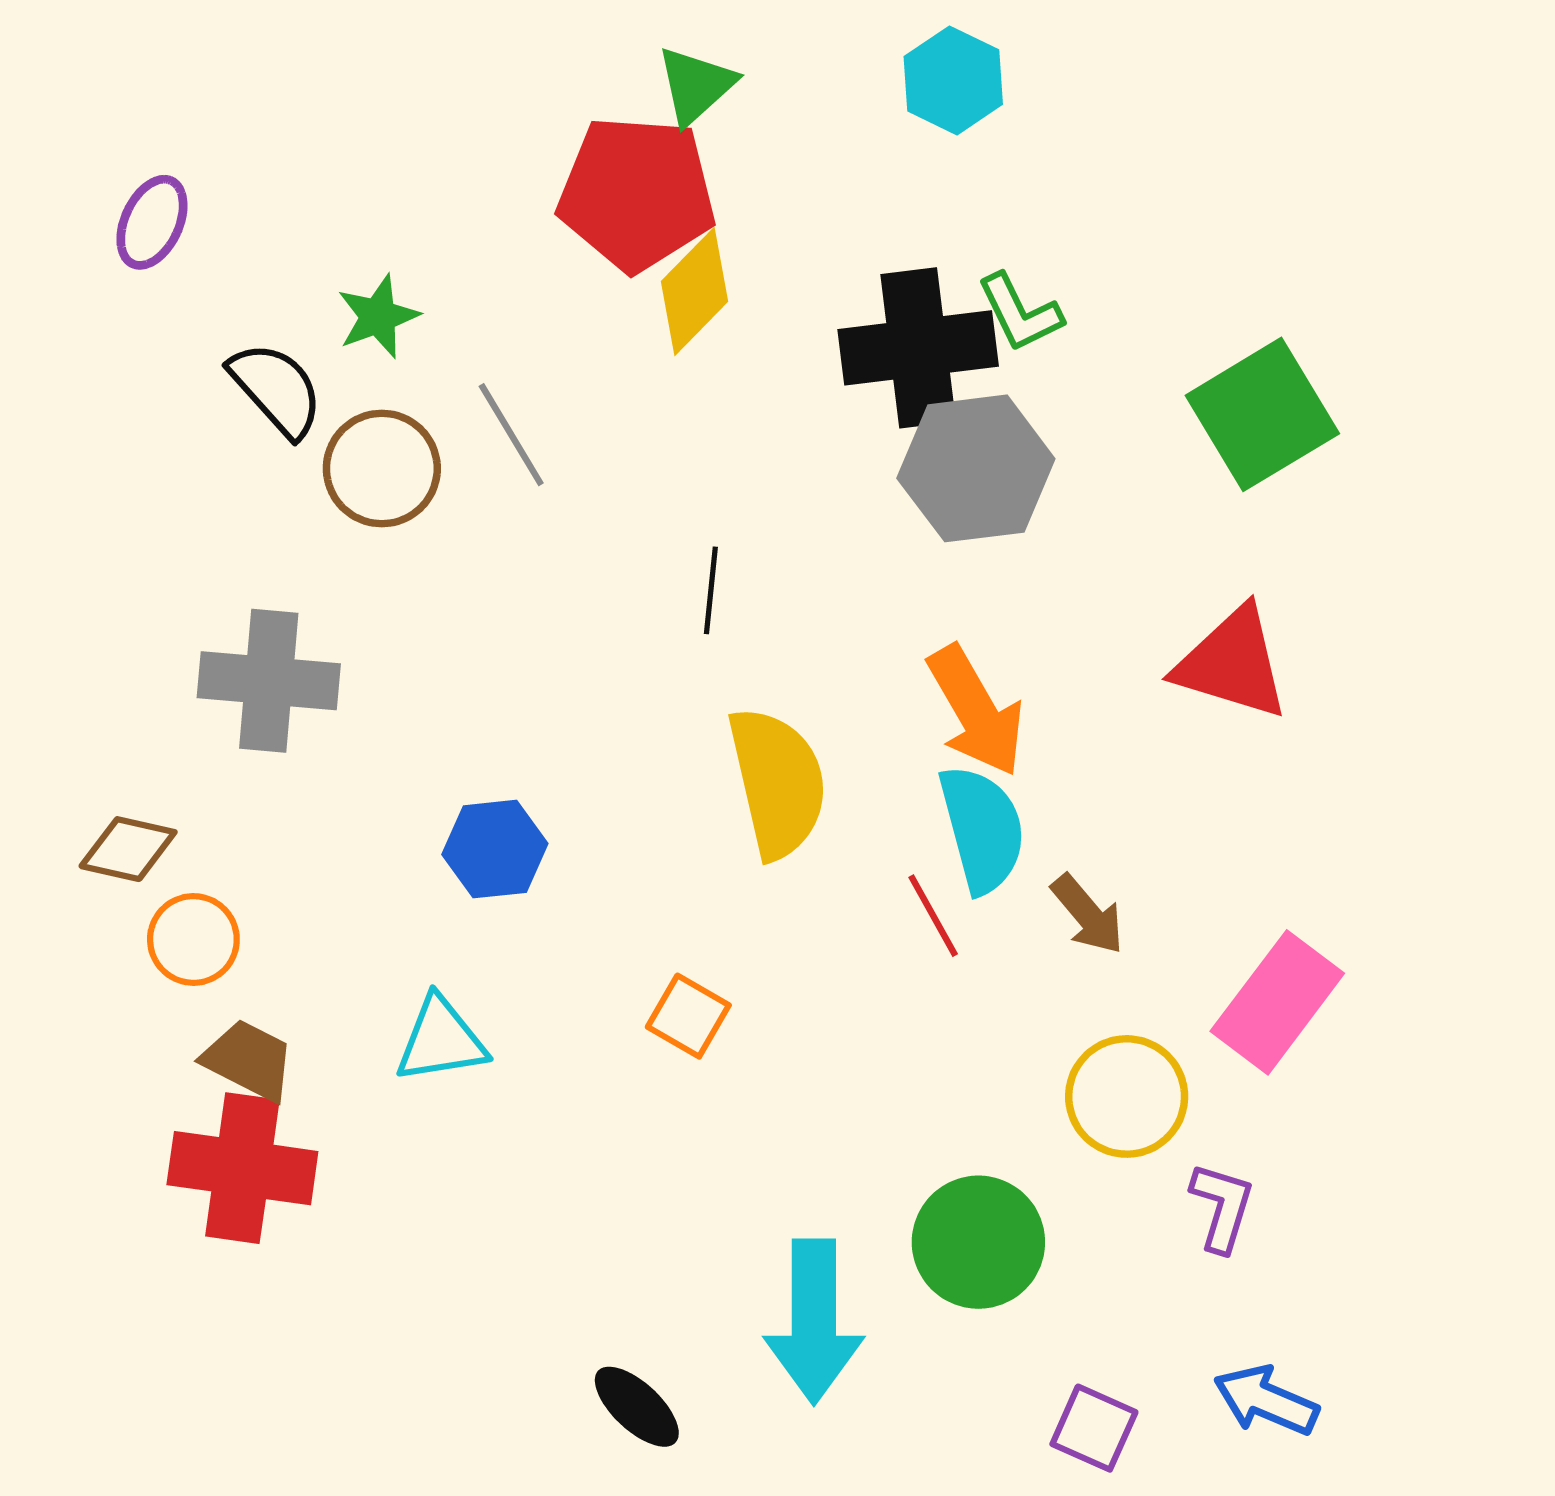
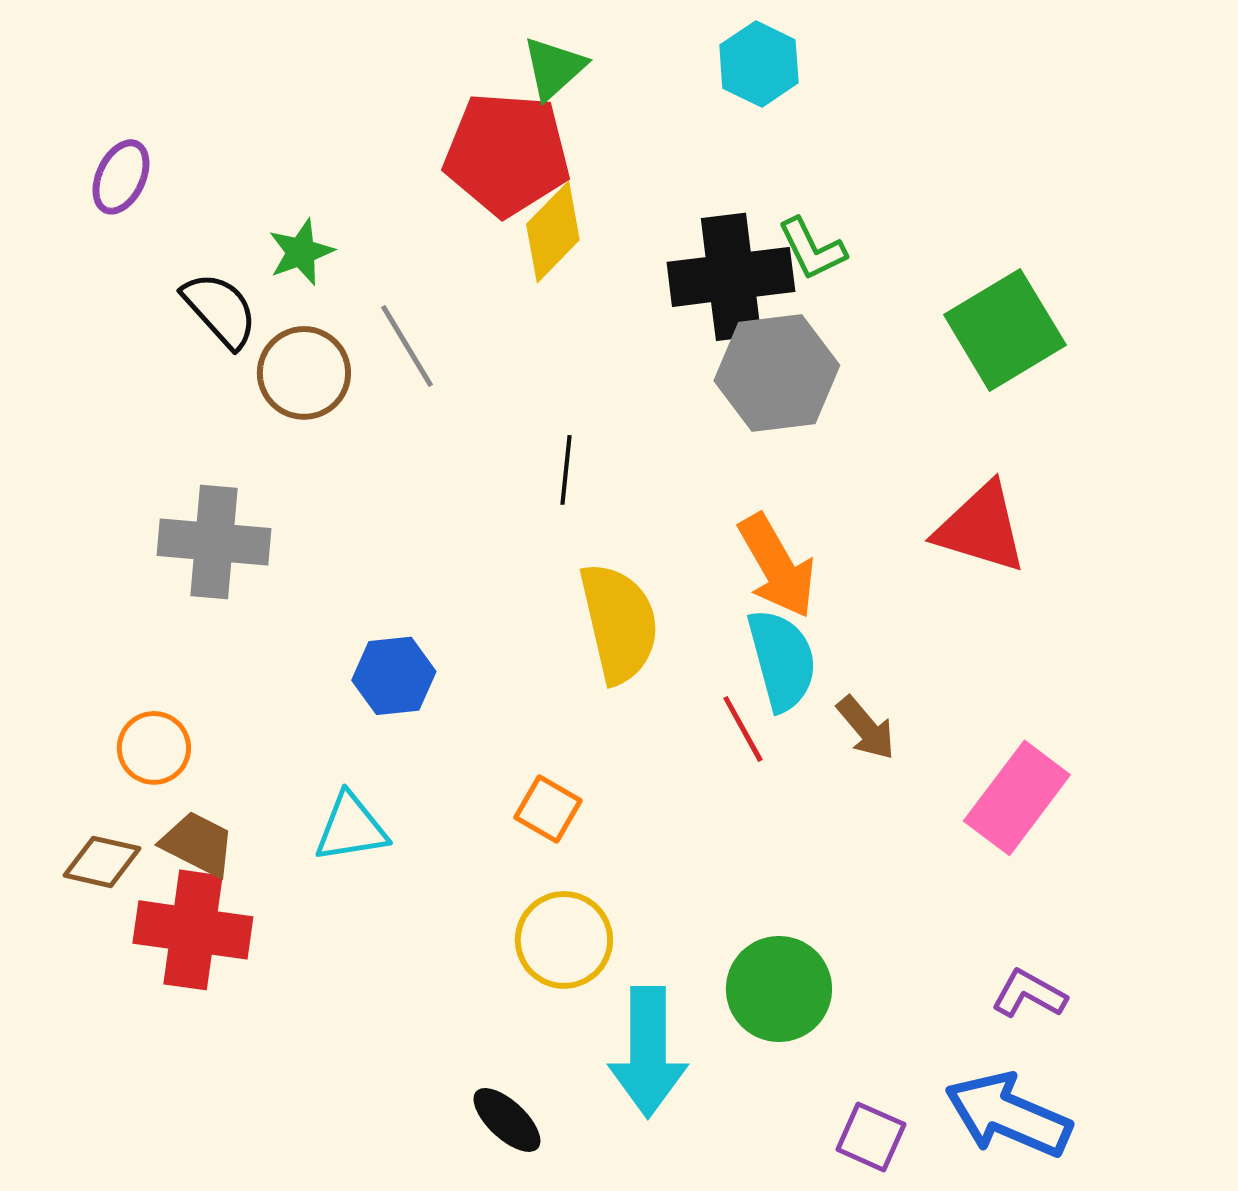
brown diamond: (128, 849) -> (102, 862), moved
yellow circle: (1127, 1096) -> (564, 940), moved
purple L-shape: (1222, 1207) -> (1029, 994), moved, turned -78
blue arrow: (1266, 1400) -> (1008, 1115), size x1.5

